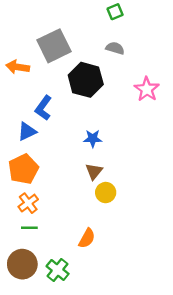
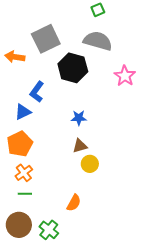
gray semicircle: (115, 48) -> (98, 41), size x1.8
brown triangle: (94, 171) -> (80, 146), turned 35

